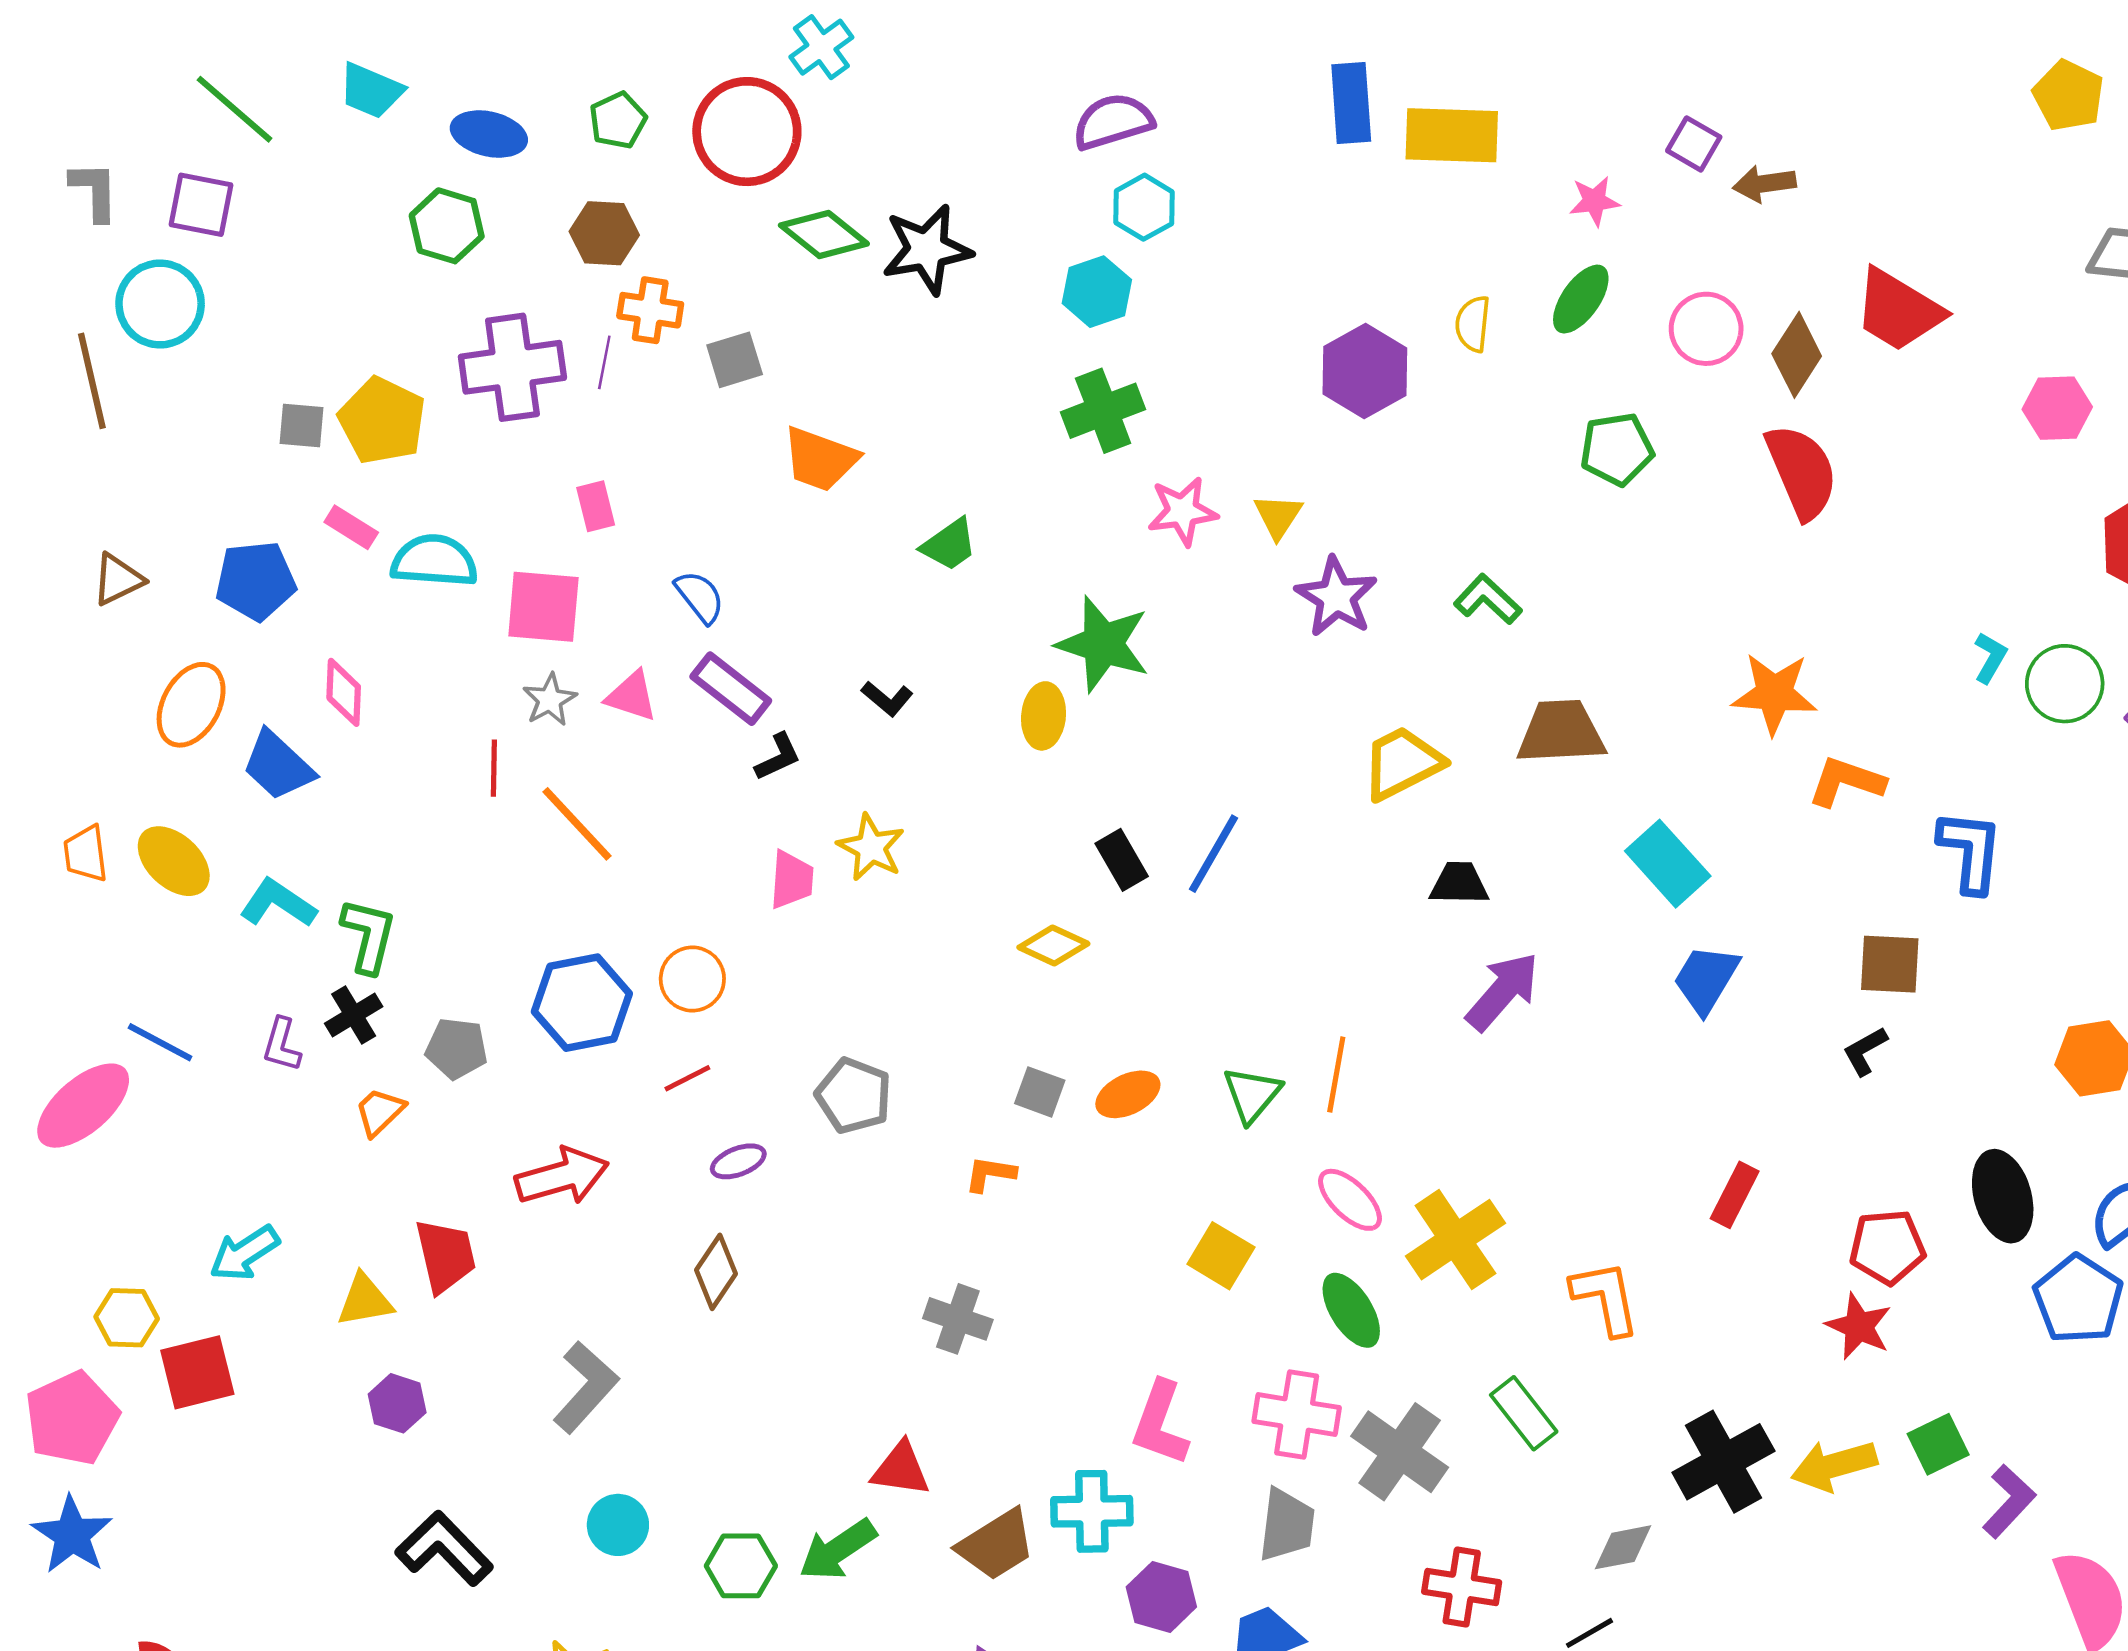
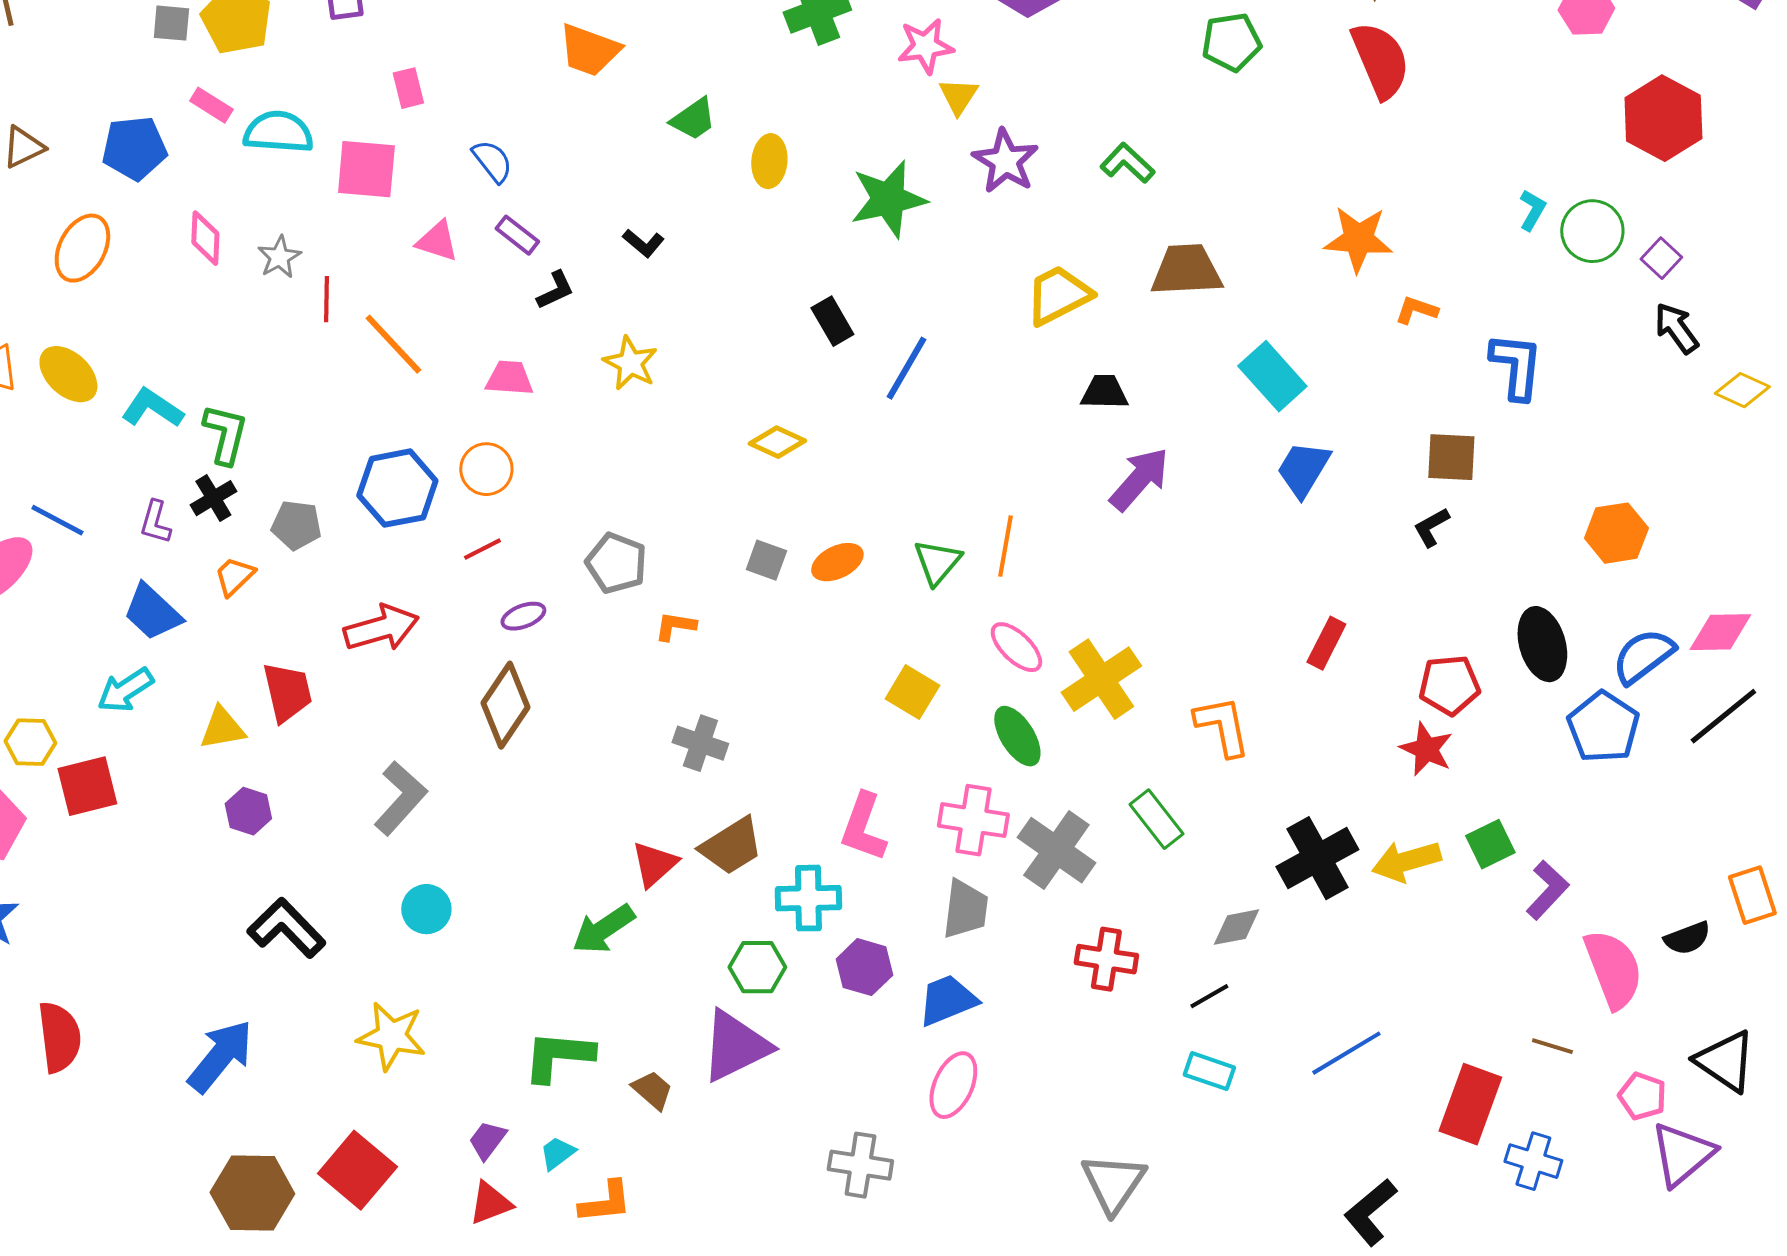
pink star: (1182, 511) -> (925, 46), moved
green star: (1103, 644) -> (888, 199), moved, turned -30
purple rectangle: (731, 689) -> (517, 235), size x0.7
gray star: (550, 700) -> (279, 257), moved
yellow ellipse: (1044, 716) -> (769, 161), moved
blue trapezoid: (278, 766) -> (152, 612), moved
orange L-shape: (1846, 782) -> (1416, 310), size x0.7
black rectangle: (1122, 860) -> (832, 321), moved
pink trapezoid: (792, 880) -> (509, 378), moved, turned -90
orange L-shape: (990, 1174) -> (675, 626), moved
brown diamond: (716, 1272) -> (505, 705), size x1.4
red triangle: (901, 1469) -> (654, 864), turned -50
brown trapezoid: (996, 1545) -> (731, 846), moved
green hexagon: (741, 1566) -> (757, 967), moved

